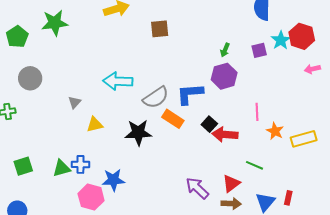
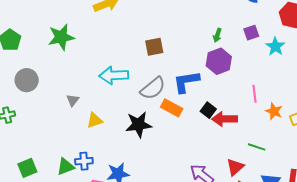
green star: (55, 23) -> (61, 37), moved
brown square: (160, 29) -> (154, 47), moved
cyan star: (281, 40) -> (275, 47), moved

